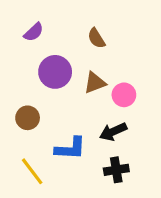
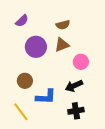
brown semicircle: (96, 38) -> (63, 25), turned -72
brown triangle: (95, 83) -> (62, 45), moved
brown circle: (28, 118) -> (25, 81), moved

